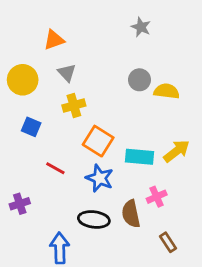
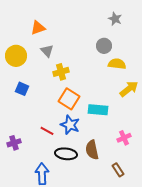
gray star: (141, 27) -> (115, 19), moved
gray circle: (139, 80) -> (104, 46), moved
yellow cross: (74, 105) -> (61, 72), moved
yellow arrow: (177, 151) -> (129, 89), moved
red line: (55, 168) -> (47, 131), moved
pink cross: (157, 197) -> (124, 138), moved

